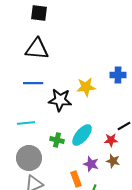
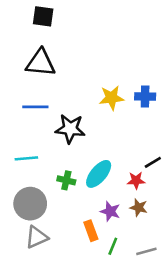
yellow star: (86, 87) -> (112, 98), moved

